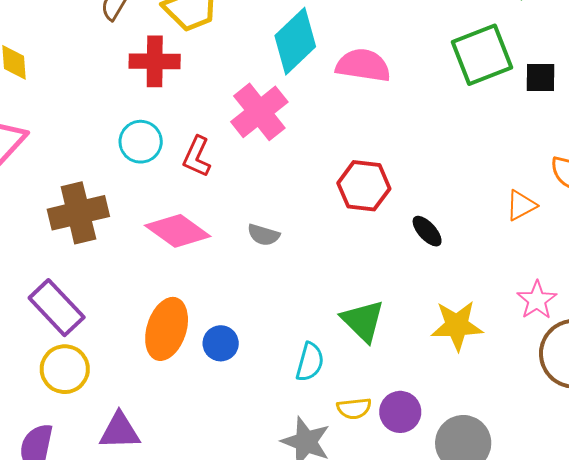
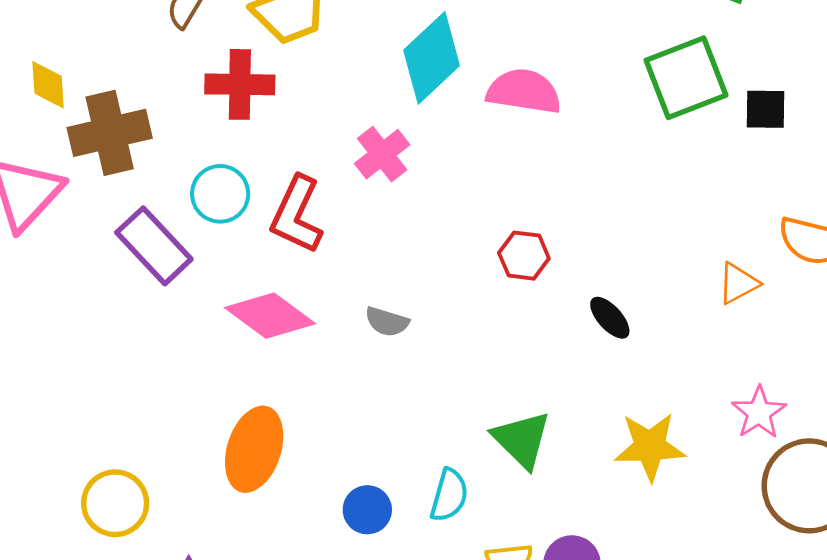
pink cross: (259, 112) -> (382, 154), size x0.7
red L-shape: (197, 157) -> (297, 215), size x1.4
red hexagon: (364, 186) -> (524, 256), size x0.7
brown cross: (78, 213) -> (110, 133), moved
purple rectangle: (57, 308) -> (154, 246), moved
blue circle: (221, 343) -> (367, 510), moved

